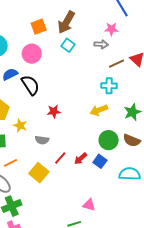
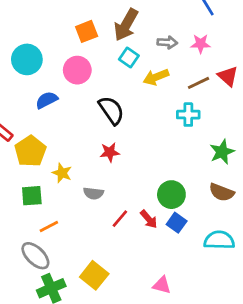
pink star: (111, 29) -> (201, 44), moved
gray arrow: (101, 44) -> (167, 42), moved
black semicircle: (30, 85) -> (111, 110), moved
yellow arrow: (99, 110) -> (156, 77), moved
green circle: (109, 140) -> (171, 195), moved
red arrow: (80, 159) -> (149, 219), turned -88
yellow square: (39, 173) -> (94, 275), moved

